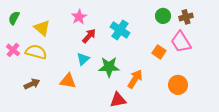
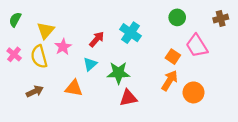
pink star: (79, 17) -> (63, 47), moved
brown cross: (186, 17) -> (221, 18), moved
yellow triangle: (42, 28) -> (46, 30), turned 30
yellow semicircle: (36, 52) -> (39, 57), turned -120
orange arrow: (135, 79) -> (170, 80), moved
red triangle: (118, 100) -> (128, 98), moved

